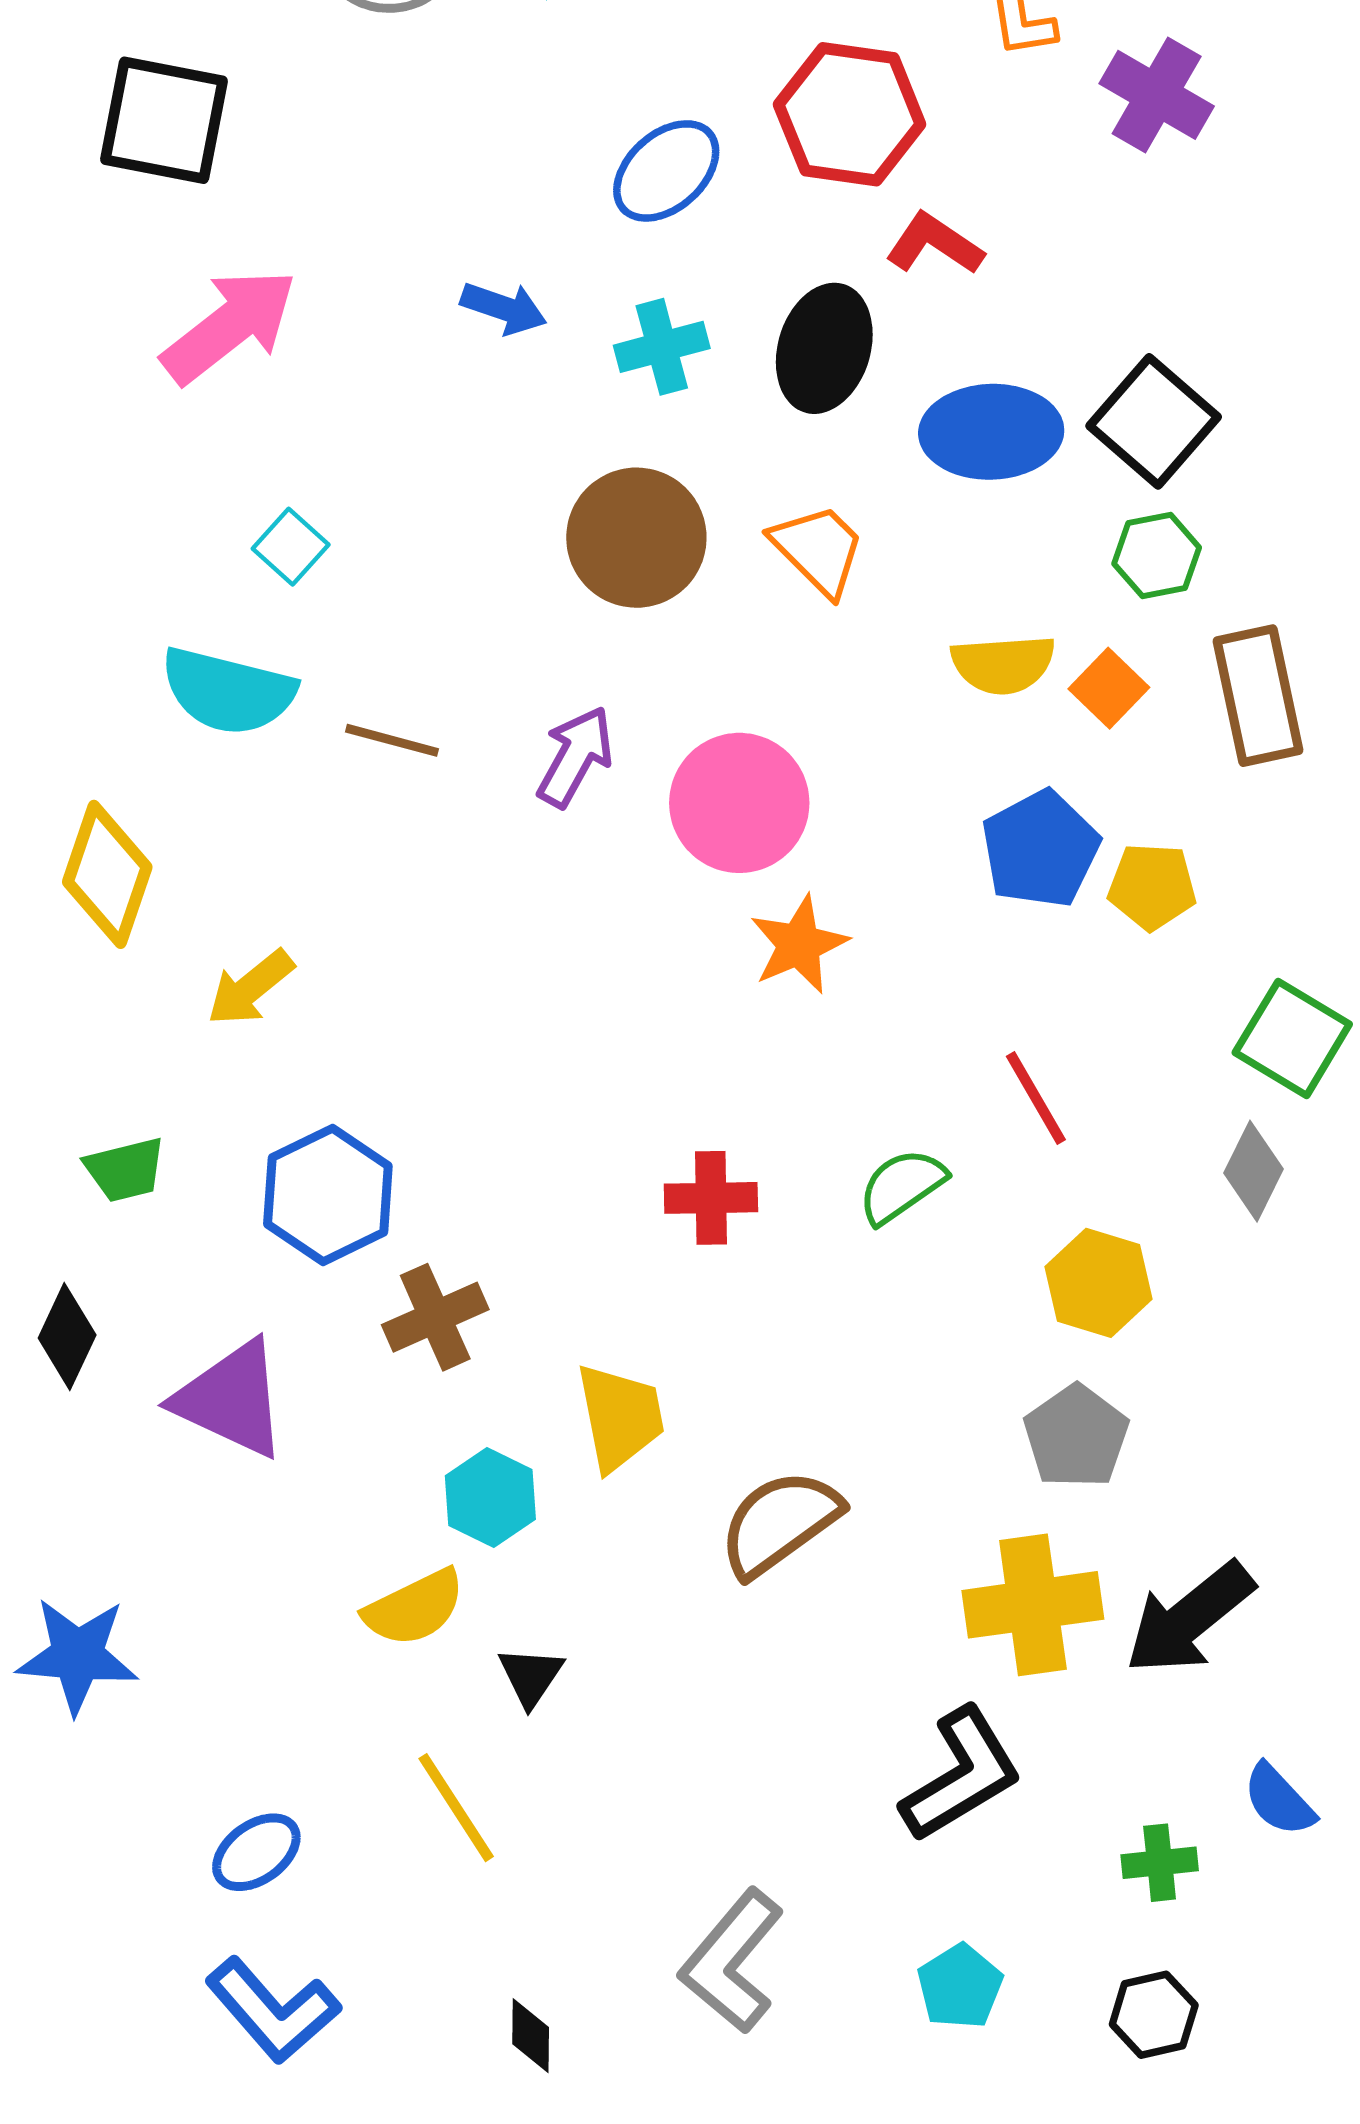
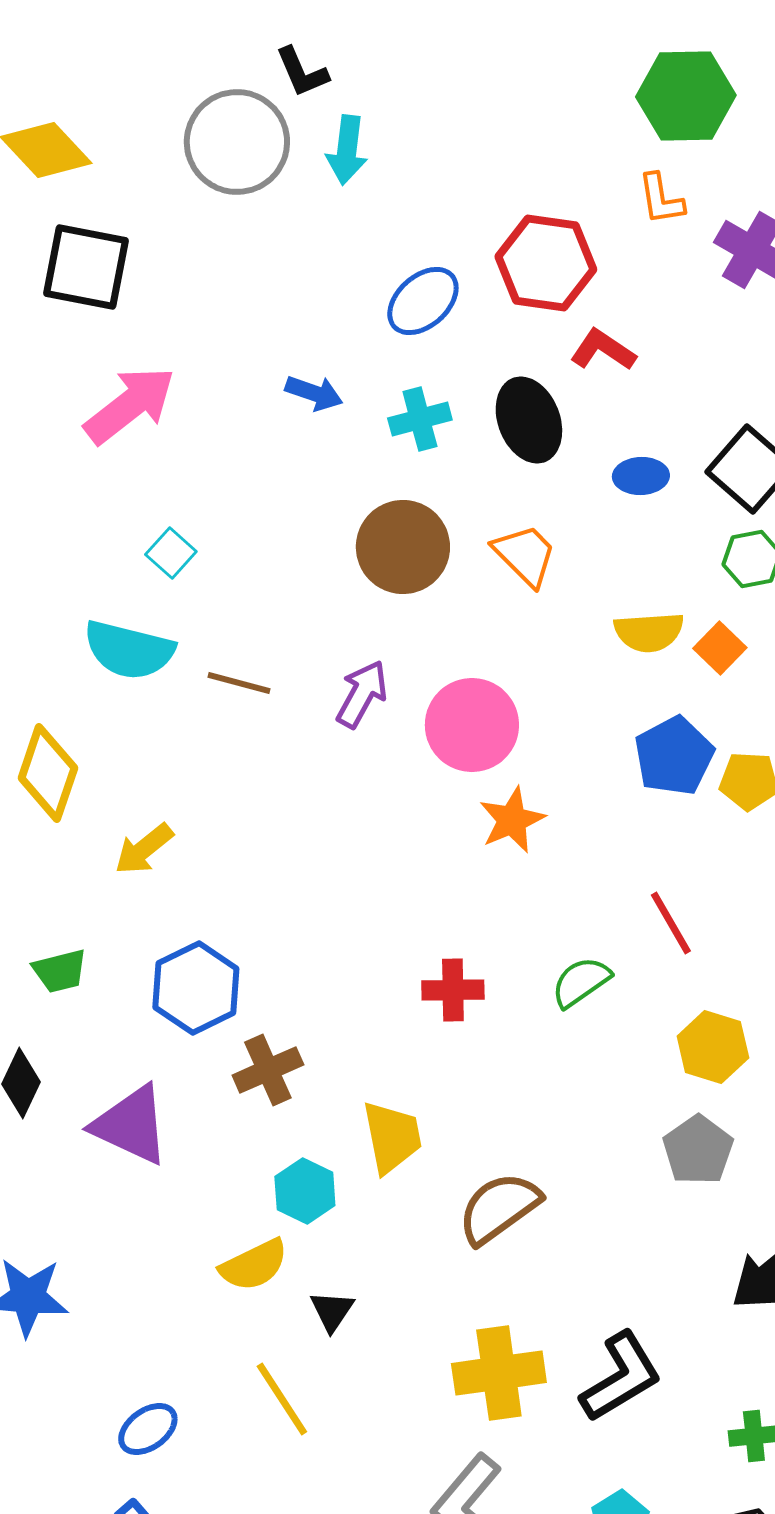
black ellipse: (824, 348) -> (529, 420), turned -38
blue ellipse: (991, 432) -> (641, 476), size x0.6
yellow cross: (1033, 1605) -> (499, 1373), moved

